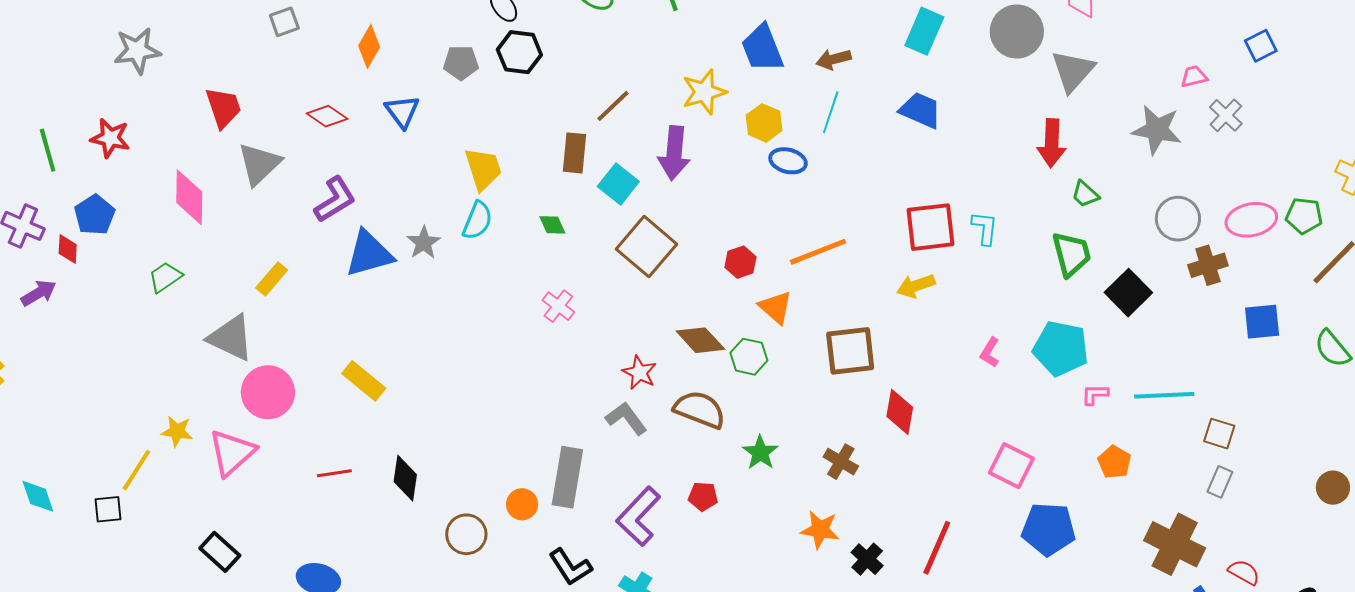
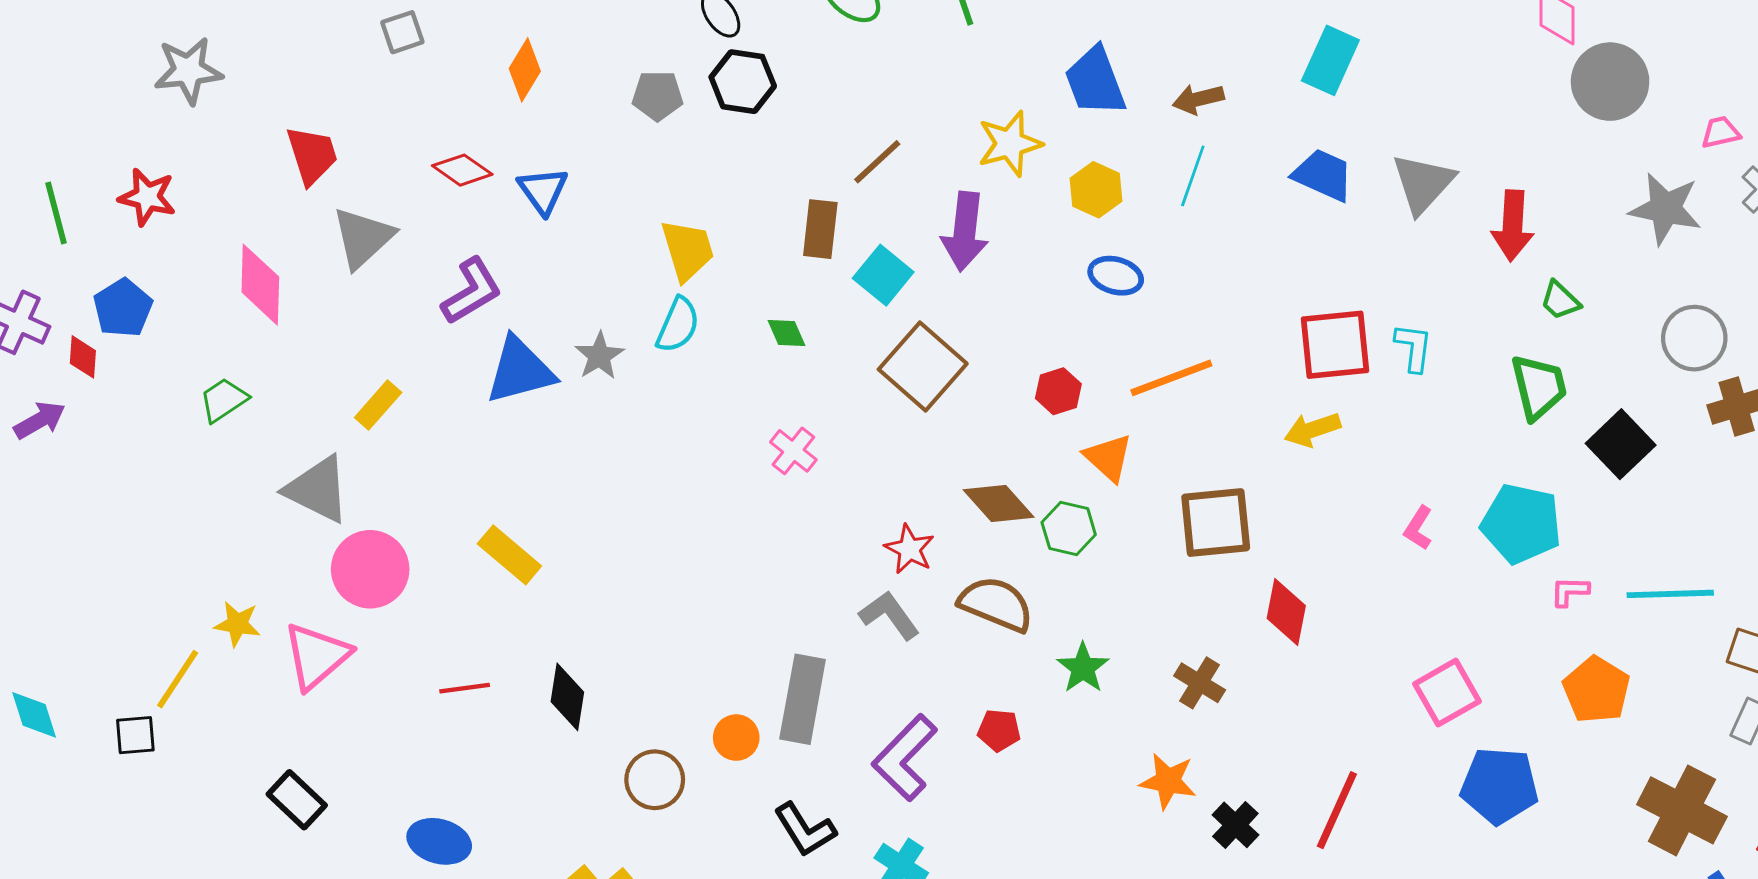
gray circle: (1017, 31) -> (1610, 82), moved
gray triangle: (1073, 71) -> (1423, 183), moved
blue triangle: (402, 111) -> (543, 191), moved
blue ellipse: (788, 161) -> (1116, 276), moved
orange pentagon: (1114, 462) -> (1597, 690), size x1.4
pink square: (1011, 466) -> (1447, 693), turned 33

